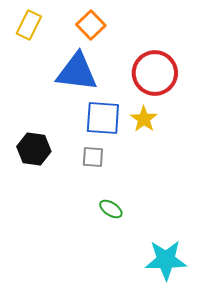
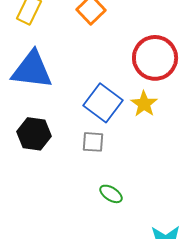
blue triangle: (77, 72) -> (32, 70), moved
blue square: (103, 118) -> (103, 103), turned 33

